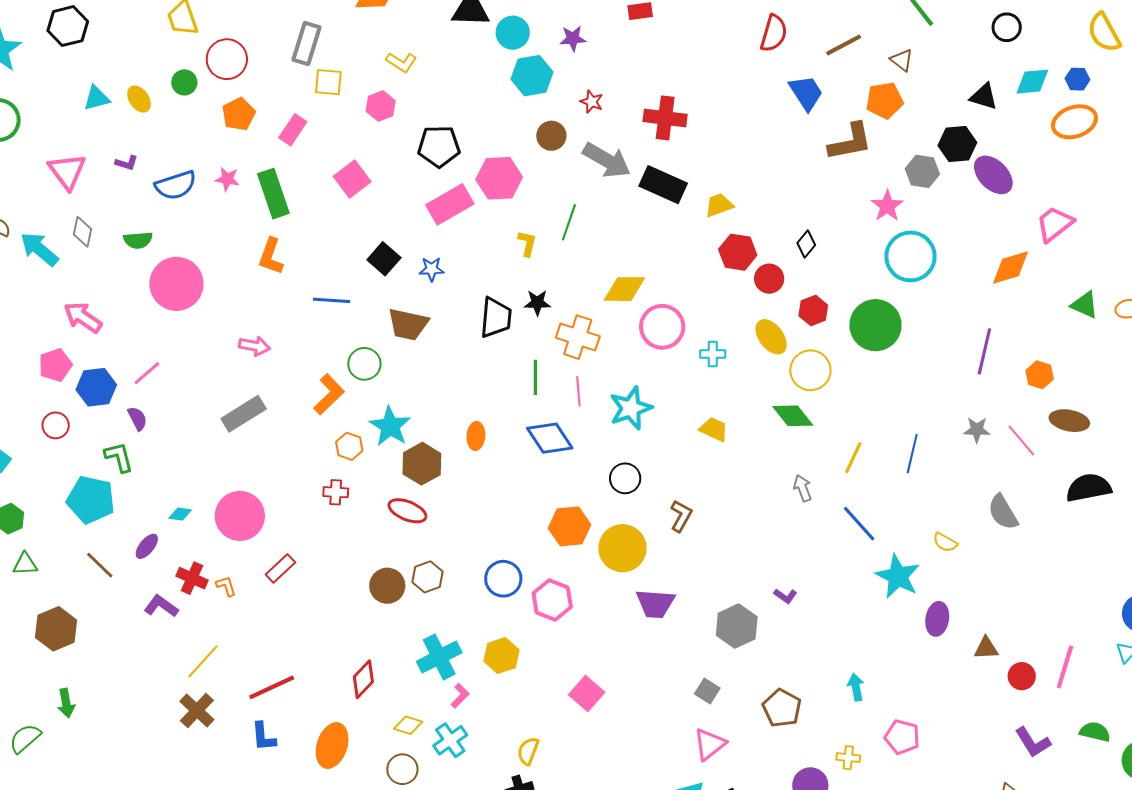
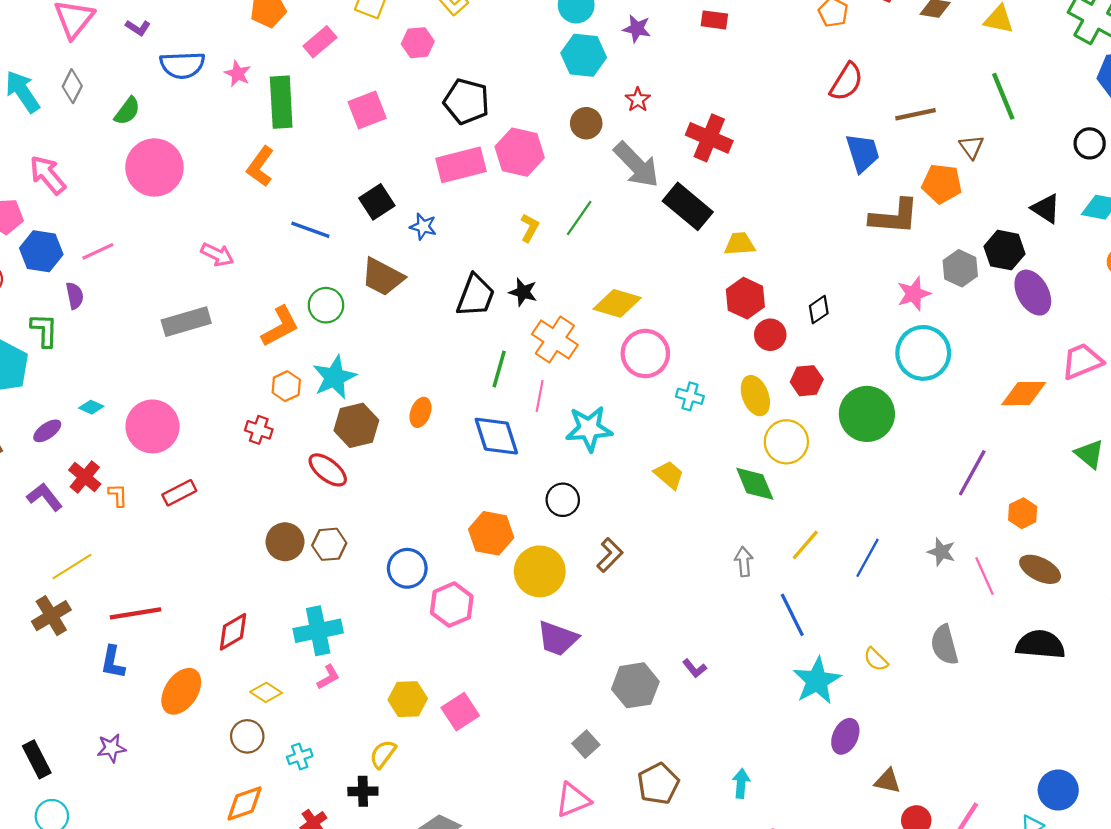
green semicircle: (138, 240) -> (127, 111), turned -64
yellow hexagon: (501, 655) -> (408, 699), moved
cyan cross: (450, 740) -> (300, 756), moved, size x0.7

